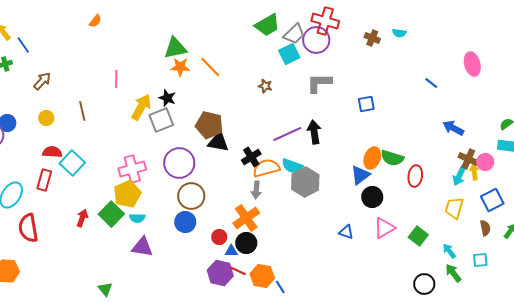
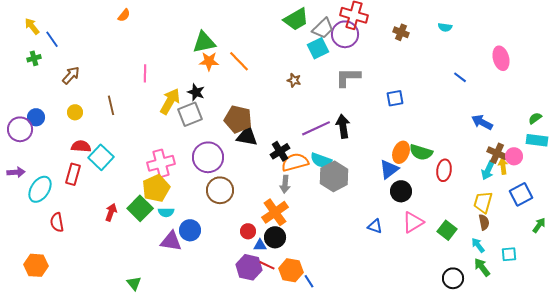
cyan semicircle: (399, 33) -> (445, 27), moved
blue circle: (185, 222) -> (190, 230), moved
red semicircle: (28, 228) -> (57, 222), size x0.7
brown semicircle: (485, 228) -> (484, 222), moved

